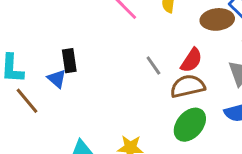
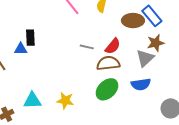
gray line: (153, 65) -> (87, 47), turned -48
blue triangle: (57, 79) -> (21, 49), turned -48

